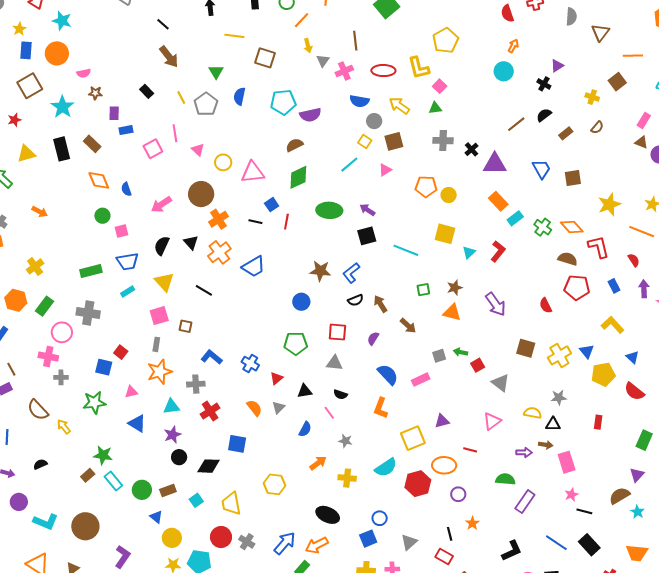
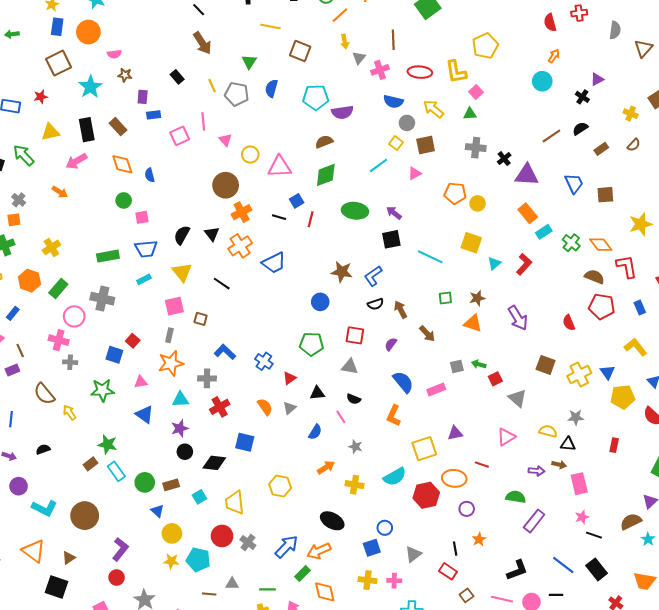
gray pentagon: (206, 104) -> (237, 94), turned -30
pink arrow: (161, 204) -> (76, 161), moved

